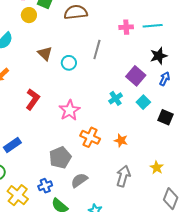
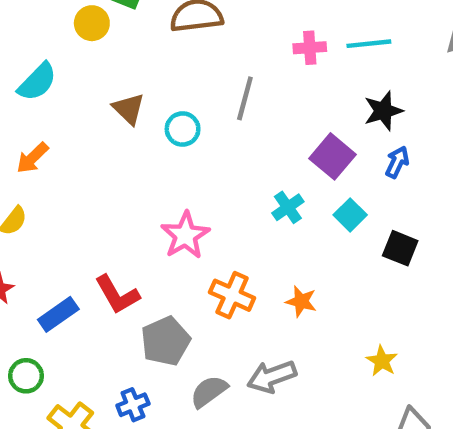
red L-shape: (33, 99) -> (117, 295), moved, turned 115
gray arrow: (123, 176) -> (272, 377), moved, turned -125

